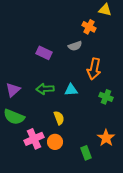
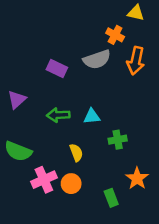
gray semicircle: (75, 46) -> (97, 59), size x1.5
orange arrow: (94, 69) -> (136, 61), moved
purple triangle: (13, 90) -> (17, 100), moved
green cross: (106, 97) -> (118, 140), moved, turned -32

